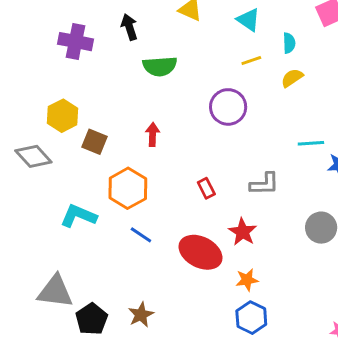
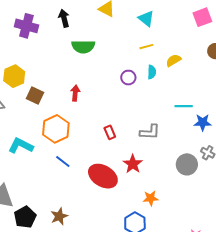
cyan semicircle: (289, 43) -> (152, 72), moved
purple circle: (228, 107) -> (128, 78), size x0.6
orange star: (247, 280) -> (151, 198), moved

